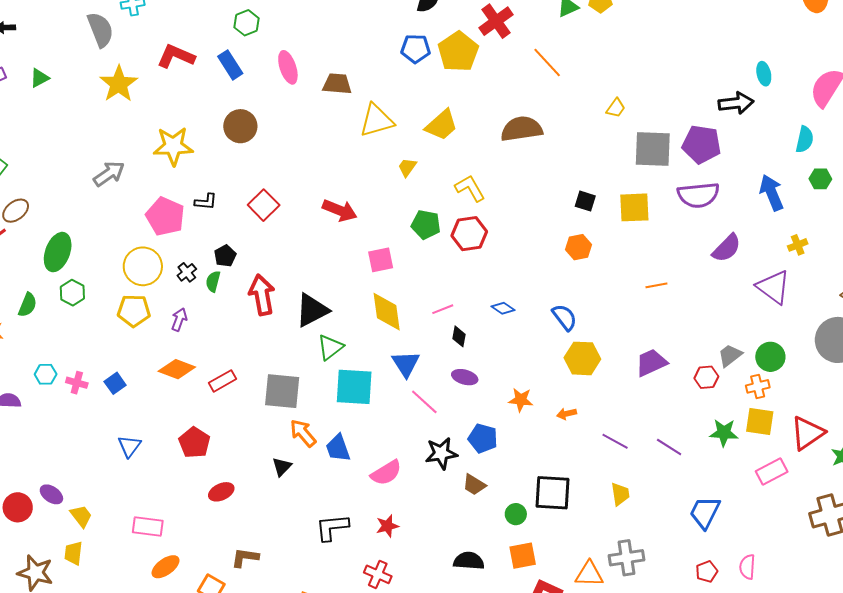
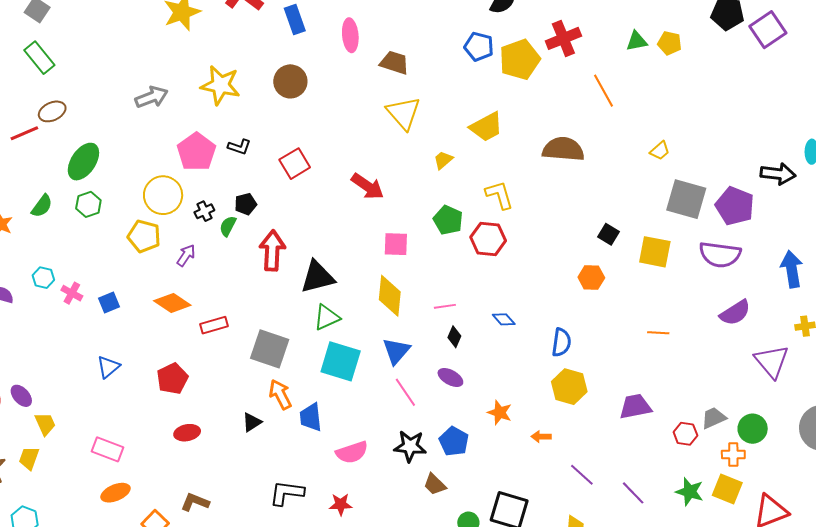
yellow triangle: (377, 121) -> (403, 113), moved, turned 51
blue semicircle: (564, 317) -> (561, 342), turned 32

